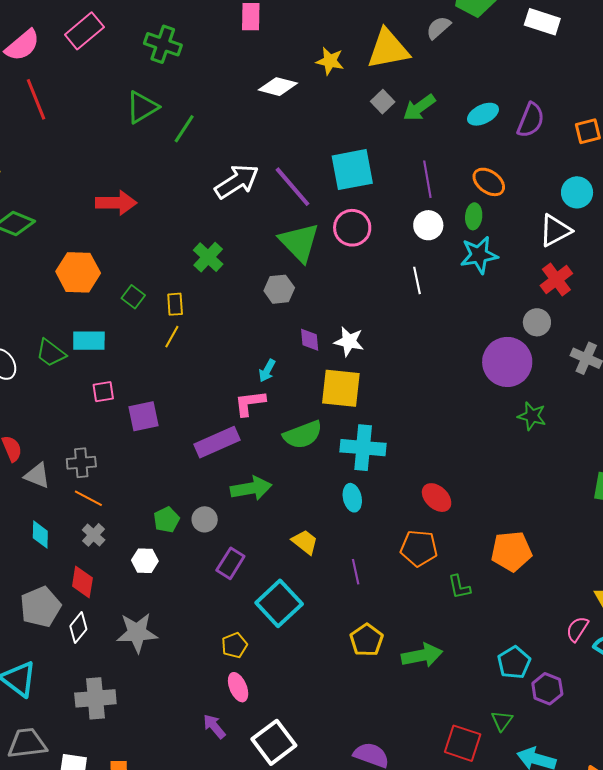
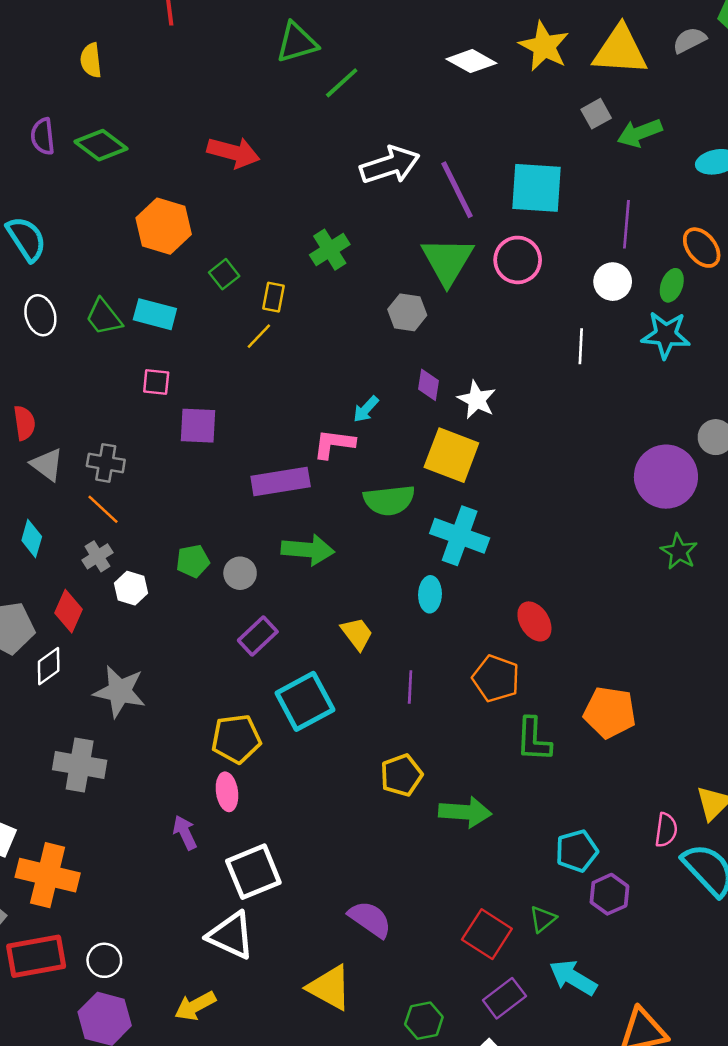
yellow star: (330, 61) -> (544, 46), size x1.4
white hexagon: (145, 561) -> (131, 588), moved
green L-shape: (459, 587) -> (534, 740), size x1.4
pink semicircle: (577, 629) -> (666, 830), turned 140
yellow pentagon: (234, 645) -> (236, 739), size x1.5
gray cross: (95, 698) -> (80, 765), moved

